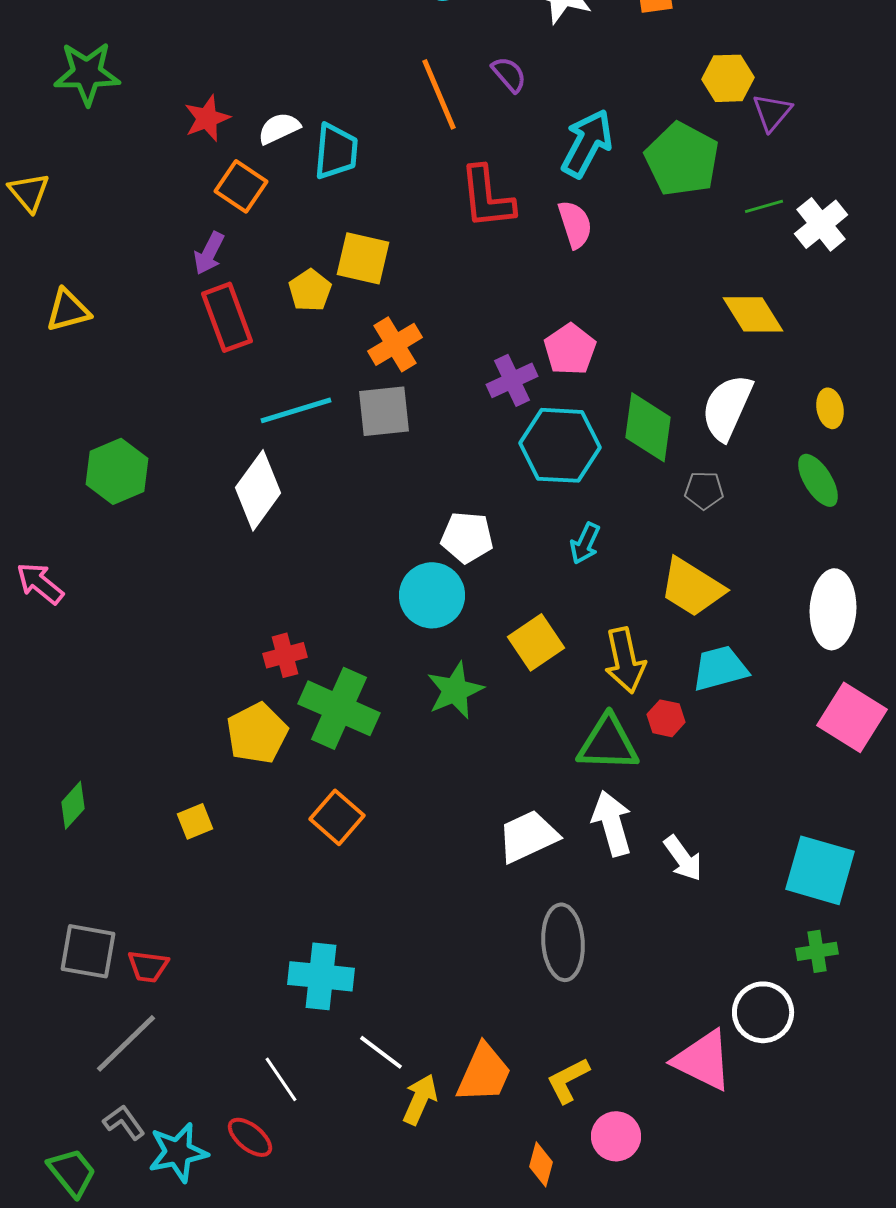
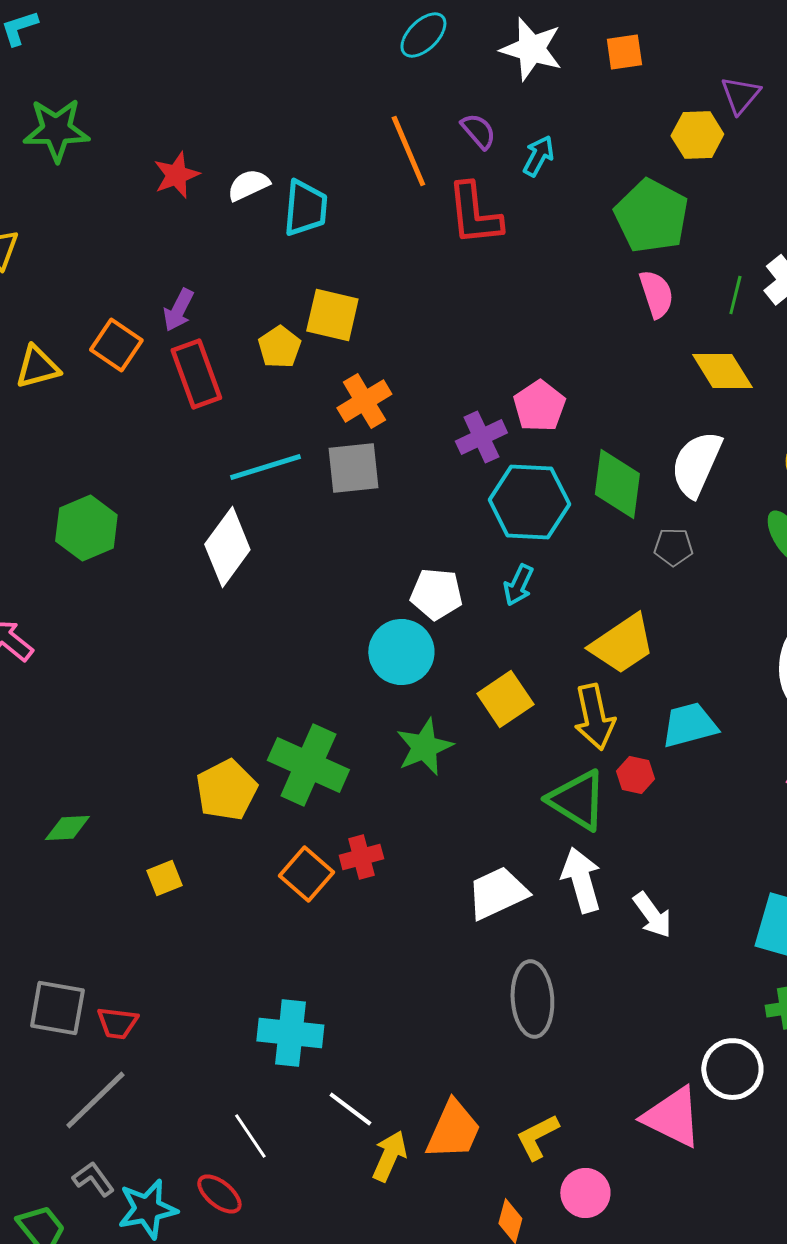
purple triangle: (772, 112) -> (740, 95), moved
cyan arrow: (587, 143) -> (538, 156), moved, size x0.6
orange square: (241, 186) -> (116, 345), moved
red L-shape: (487, 197) -> (474, 214), moved
green line: (764, 206) -> (735, 295), moved, turned -60
pink semicircle: (575, 224) -> (656, 294), moved
cyan arrow: (585, 543) -> (518, 585), moved
yellow trapezoid: (692, 587) -> (622, 644), moved, turned -66
red cross: (285, 655) -> (361, 857), moved
green triangle: (608, 743) -> (577, 800), turned 30
green diamond: (73, 805) -> (67, 828), moved, turned 45

